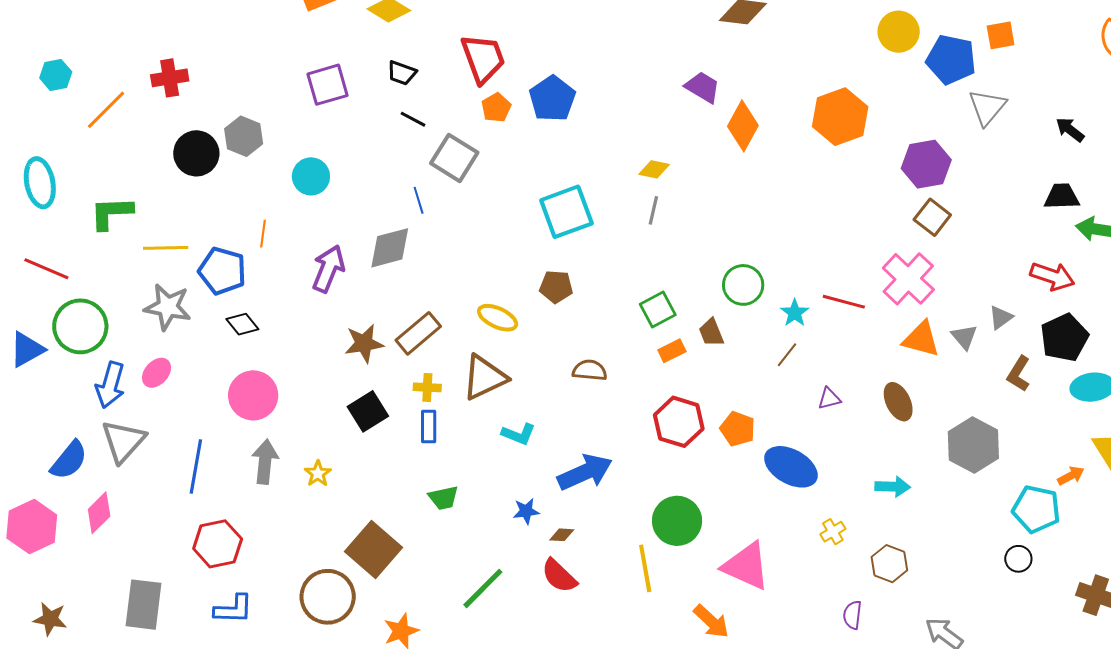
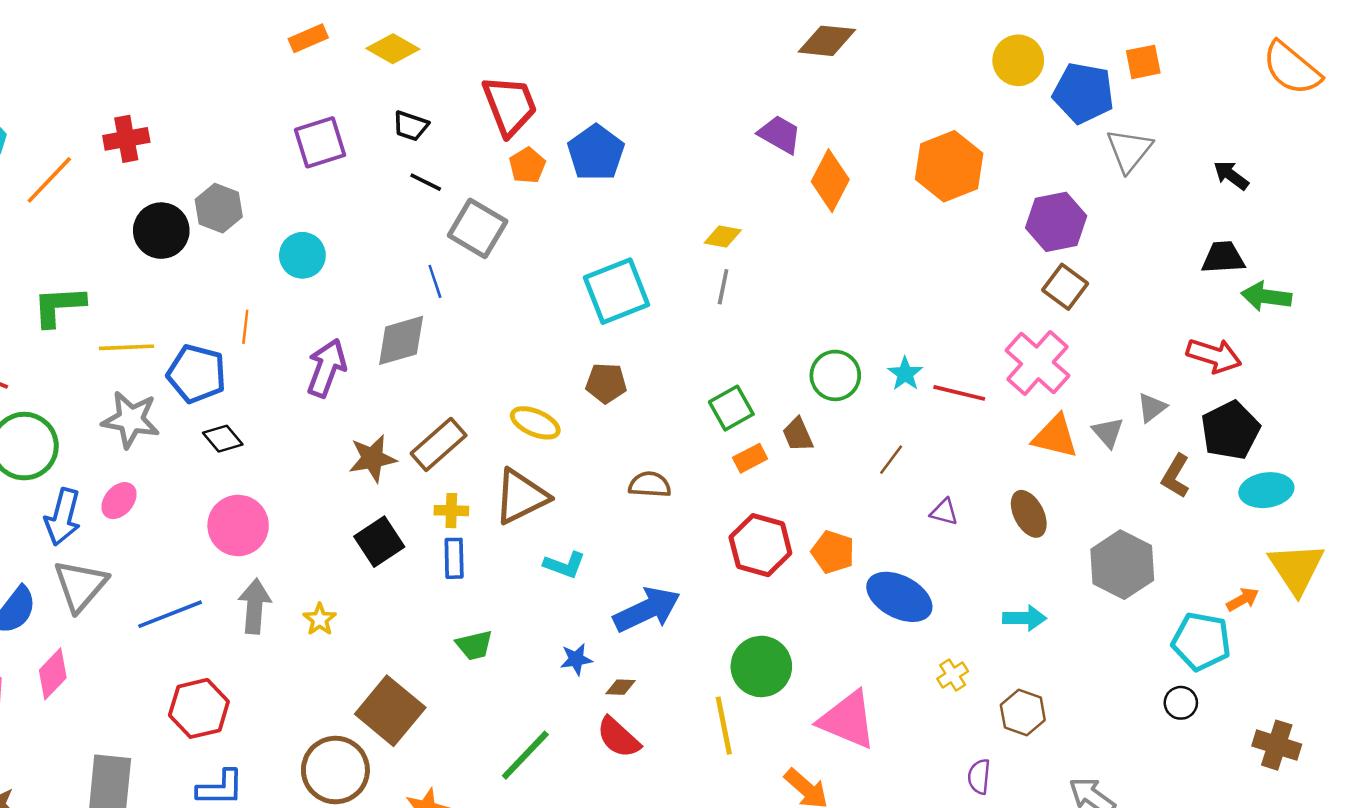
cyan star: (795, 313) -> (905, 374), moved
purple triangle: (829, 398) -> (944, 512), turned 30
blue line: (196, 466) -> (170, 614), turned 60

